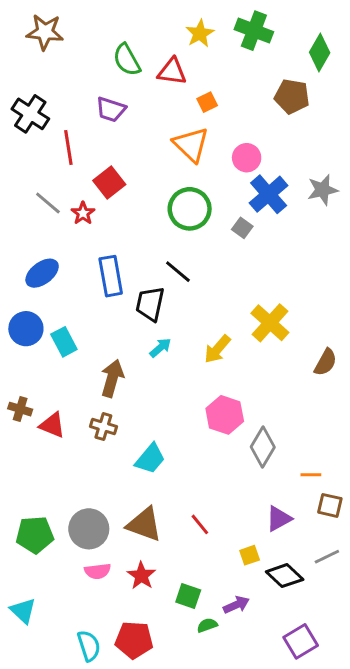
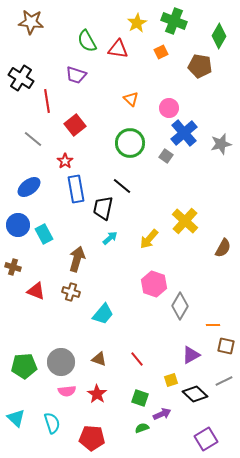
orange square: (207, 102) -> (161, 52), moved
orange triangle: (191, 145) -> (131, 99), size x0.6
gray star: (323, 190) -> (221, 144), moved
red star: (83, 213) -> (65, 161), moved
brown cross: (20, 409) -> (13, 267), moved
brown triangle: (144, 524) -> (99, 359), size x0.6
green square: (188, 596) -> (140, 398), moved
cyan semicircle: (89, 646) -> (52, 423), moved

